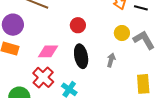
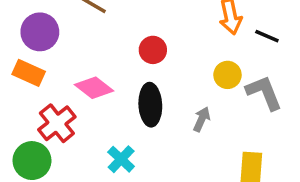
pink diamond: (48, 51) -> (94, 88), turned 30
red cross: (43, 77) -> (57, 123), moved

